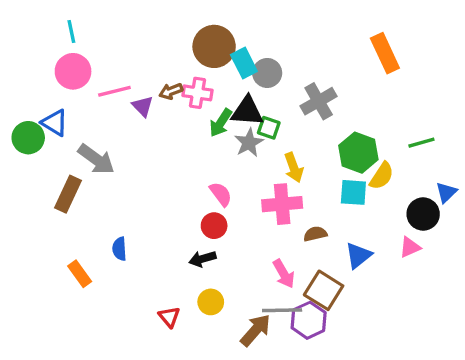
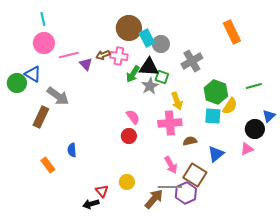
black arrow: (202, 259) -> (91, 204), moved

